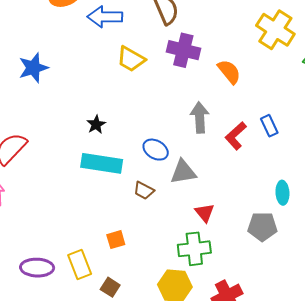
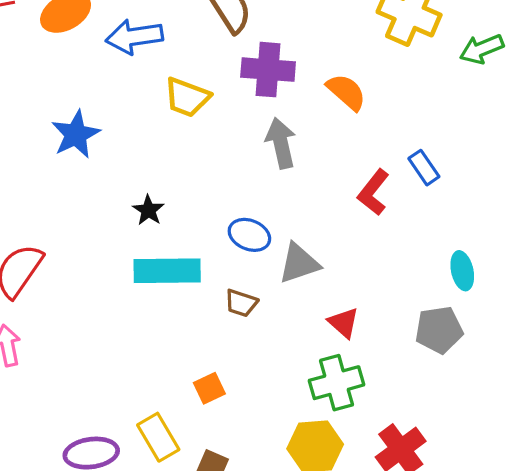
blue star: (33, 68) -> (76, 134), moved
gray arrow: (200, 118) -> (281, 143), moved

